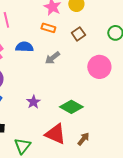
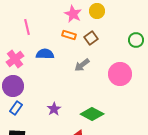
brown square: (78, 34) -> (91, 38), moved
gray arrow: (52, 58) -> (82, 65), moved

